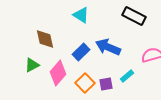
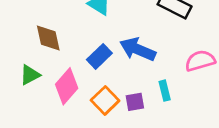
cyan rectangle: (127, 76) -> (165, 91), turned -64

